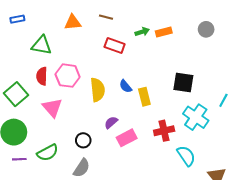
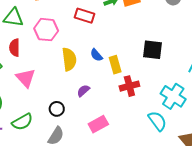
pink hexagon: (68, 76) -> (46, 30), moved
cyan cross: (196, 117) -> (173, 96), moved
red cross: (164, 131) -> (129, 86), moved
pink rectangle: (127, 138) -> (98, 124), moved

